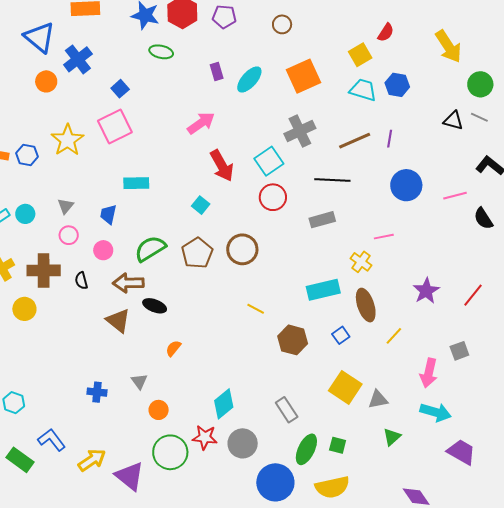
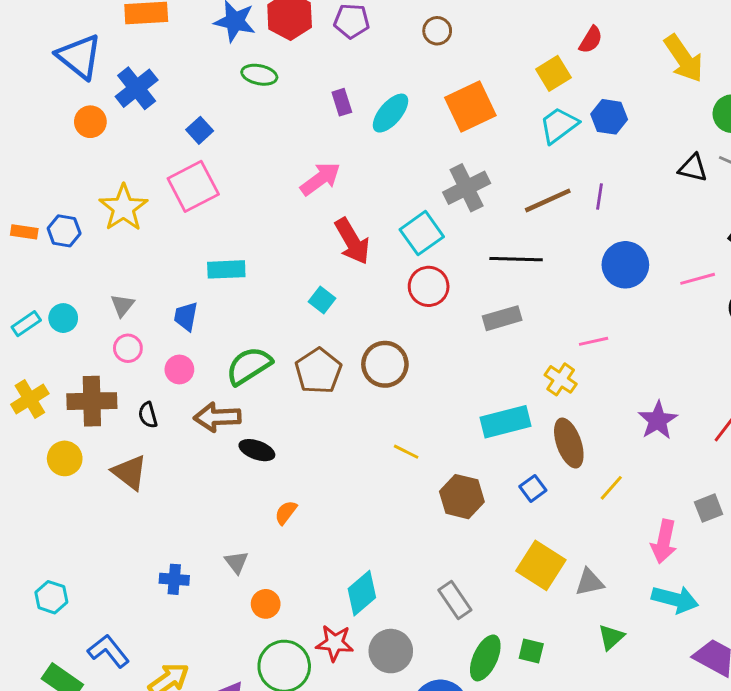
cyan trapezoid: (363, 90) -> (559, 125), turned -52
brown triangle: (118, 321) -> (130, 472), moved

